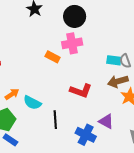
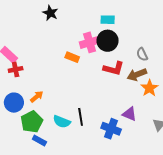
black circle: (75, 16) -> (108, 41), moved
cyan rectangle: (114, 60) -> (108, 20), moved
red L-shape: (81, 91) -> (114, 68), moved
cyan semicircle: (32, 103) -> (62, 122), moved

